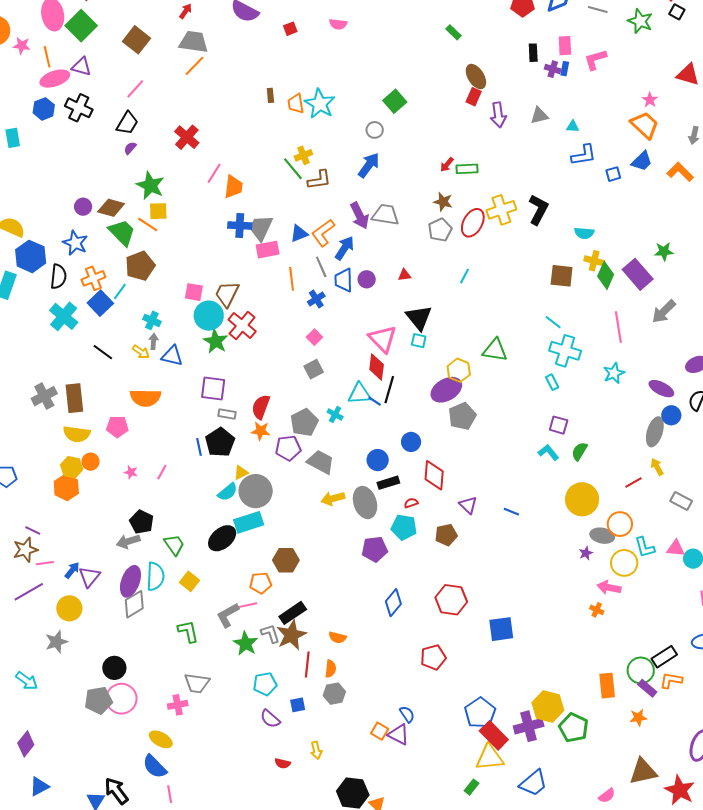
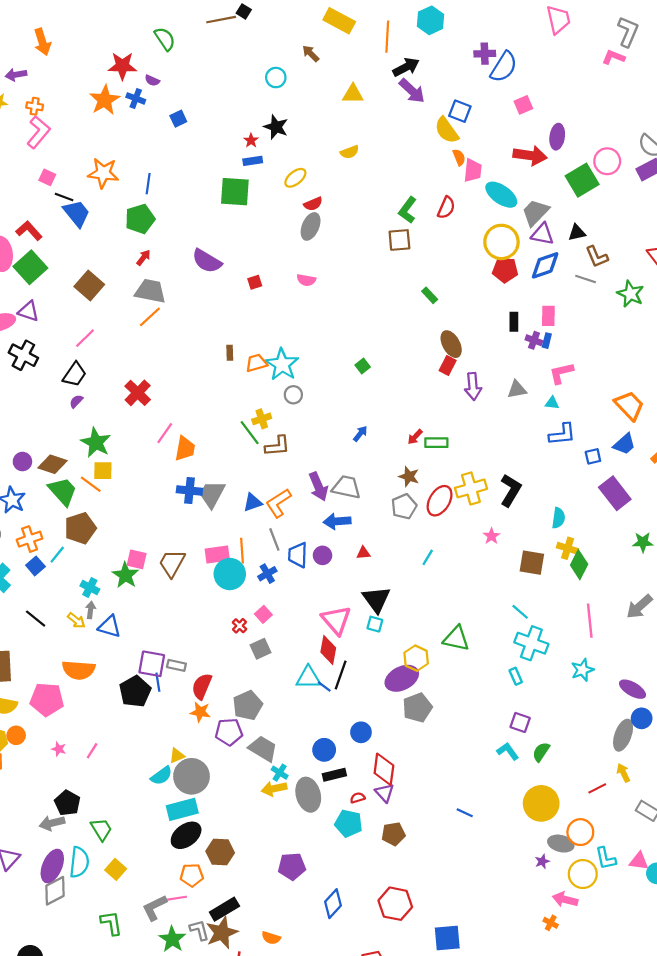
pink L-shape: (595, 60) -> (561, 373), moved
pink star: (650, 100) -> (492, 536), moved
green square: (395, 101) -> (363, 366), size x0.6
orange trapezoid: (296, 104) -> (256, 363), turned 80
gray circle: (375, 130) -> (293, 395), moved
blue arrow: (369, 165) -> (360, 434), moved, size x0.6
cyan semicircle: (584, 233) -> (558, 518), turned -90
blue arrow: (345, 248) -> (337, 521), moved, turned -130
pink rectangle: (268, 250) -> (217, 554), moved
purple rectangle: (638, 274) -> (615, 493), moved
blue square: (100, 303) -> (35, 566), size x0.7
cyan circle: (209, 316) -> (230, 574), moved
red cross: (242, 325) -> (240, 626), moved, size x0.5
green star: (216, 341) -> (126, 575), moved
gray rectangle: (227, 414) -> (176, 665), moved
cyan cross: (335, 414) -> (280, 773), moved
pink pentagon: (117, 427) -> (47, 699), size x1.4
black pentagon: (220, 442) -> (135, 691), moved
blue line: (199, 447) -> (158, 682), moved
purple triangle: (468, 505) -> (385, 793), moved
black ellipse: (222, 538) -> (186, 835), moved
purple pentagon: (375, 549) -> (292, 866), moved

